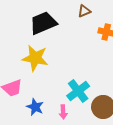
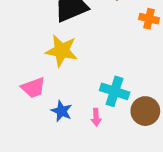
cyan cross: (78, 91) -> (115, 91), turned -35

